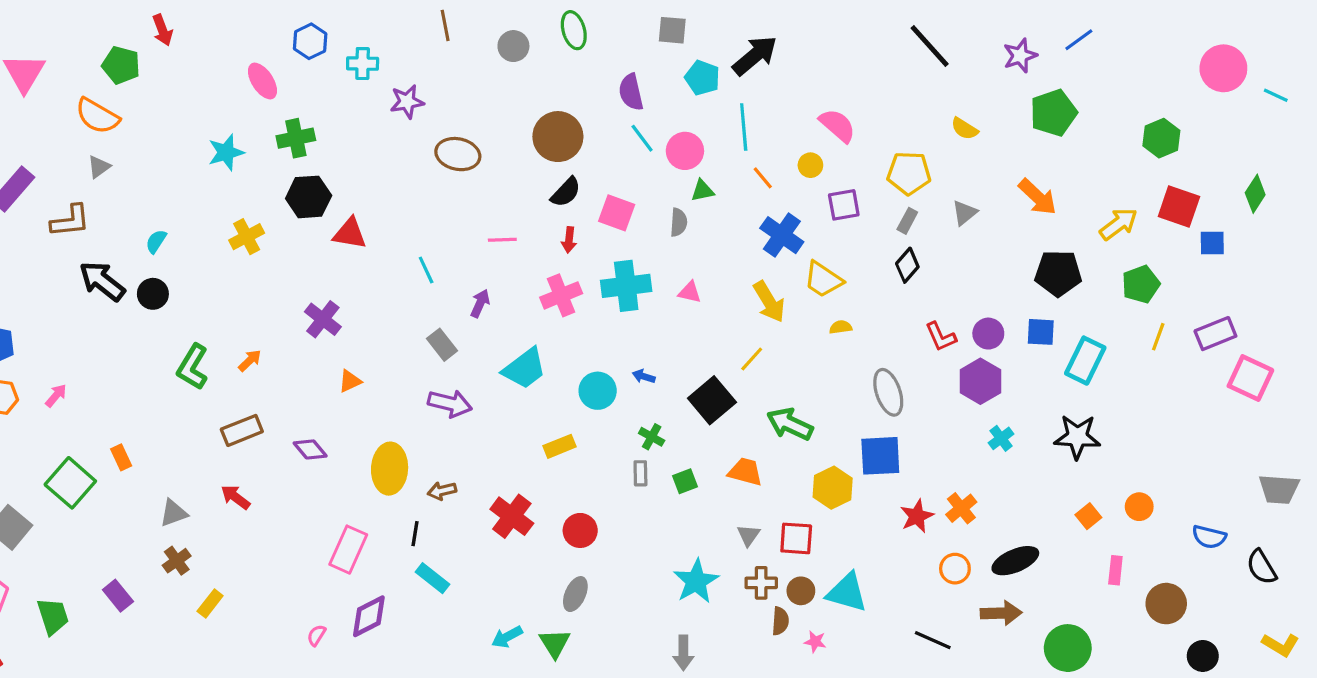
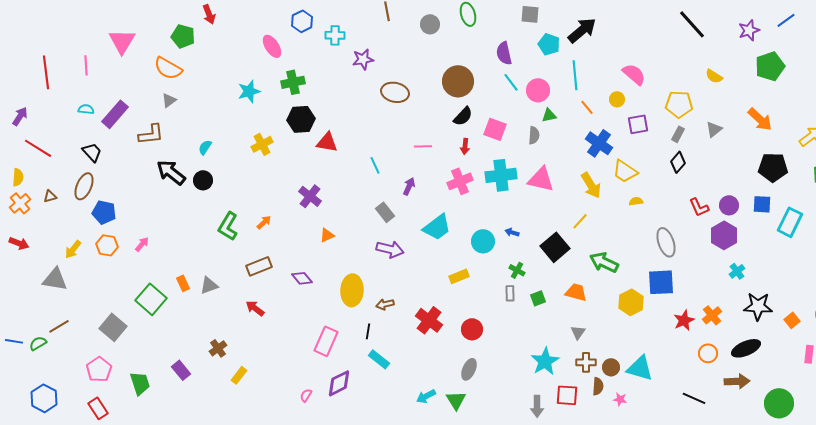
pink triangle: (690, 292) -> (541, 179), size x1.8
black star: (1077, 437) -> (758, 306), moved
gray triangle: (174, 513) -> (209, 285), moved
red square: (796, 538) -> (567, 395), moved

